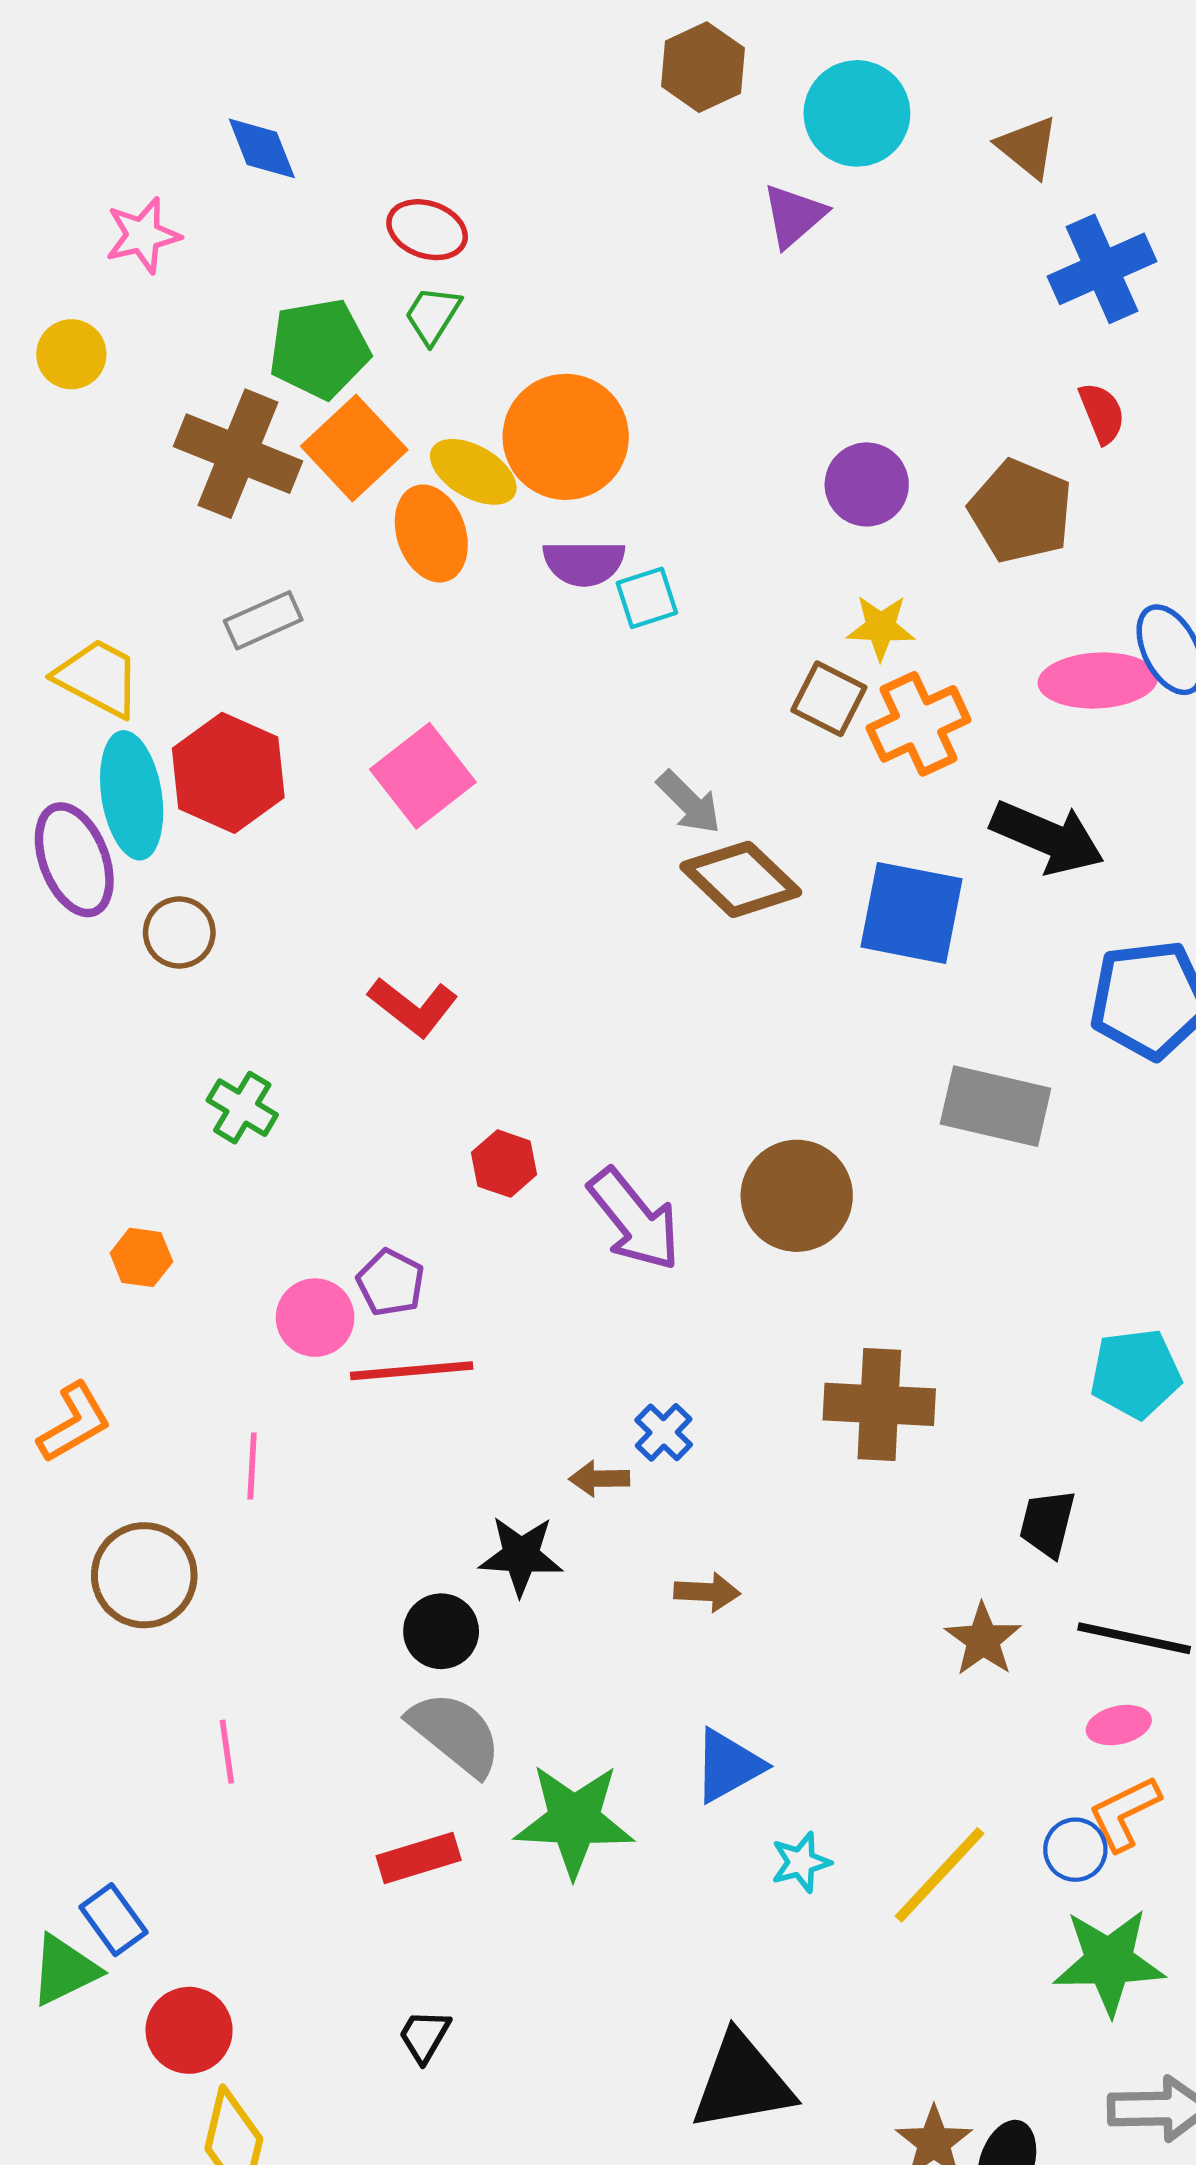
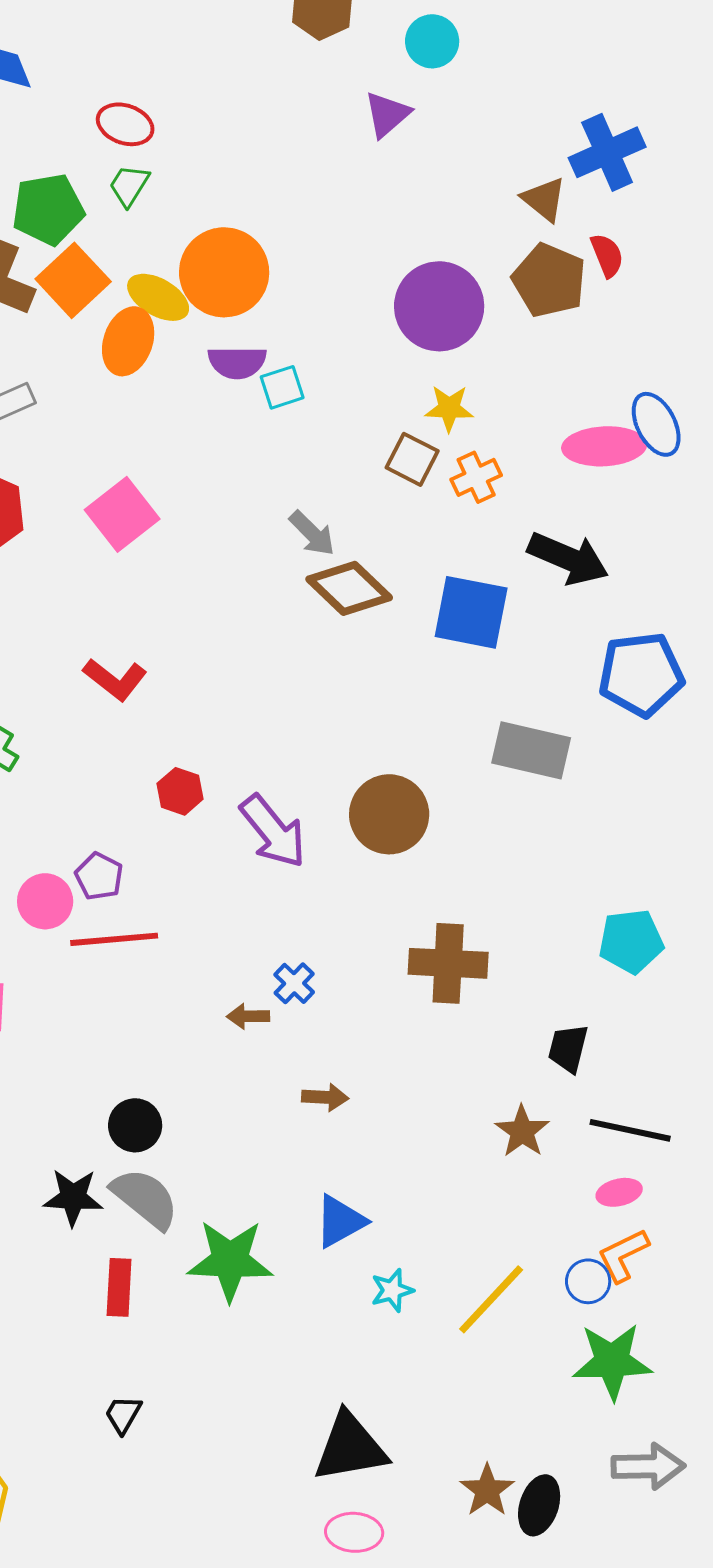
cyan circle: (857, 113) -> (432, 41), size x0.7
brown triangle: (1028, 147) -> (544, 199), moved
purple circle: (867, 484) -> (439, 306), size x1.5
brown pentagon: (1021, 511) -> (549, 280), moved
orange ellipse: (431, 533) -> (128, 341), turned 38
orange cross: (919, 724) -> (476, 477), size x0.7
black star: (521, 1556) -> (73, 1197), moved
red rectangle: (419, 1858) -> (119, 1287), turned -70

